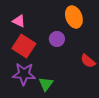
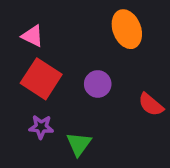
purple circle: (57, 39) -> (98, 84), moved
purple star: (24, 74) -> (41, 127), size x0.6

